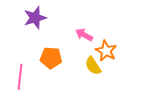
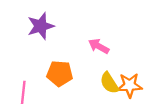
orange star: (106, 51) -> (130, 85), moved, turned -30

